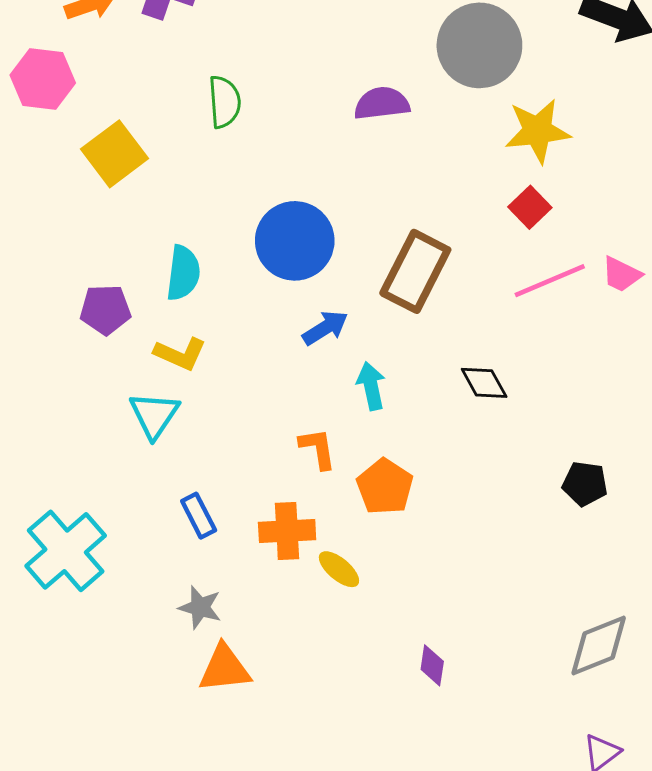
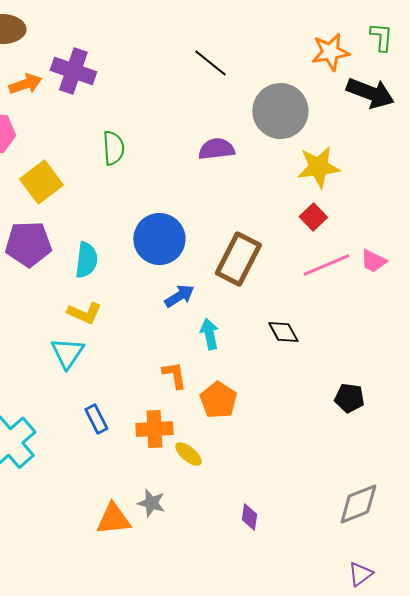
purple pentagon: (105, 310) -> (28, 244), moved, size x1.4
gray star: (200, 607) -> (151, 503), moved

